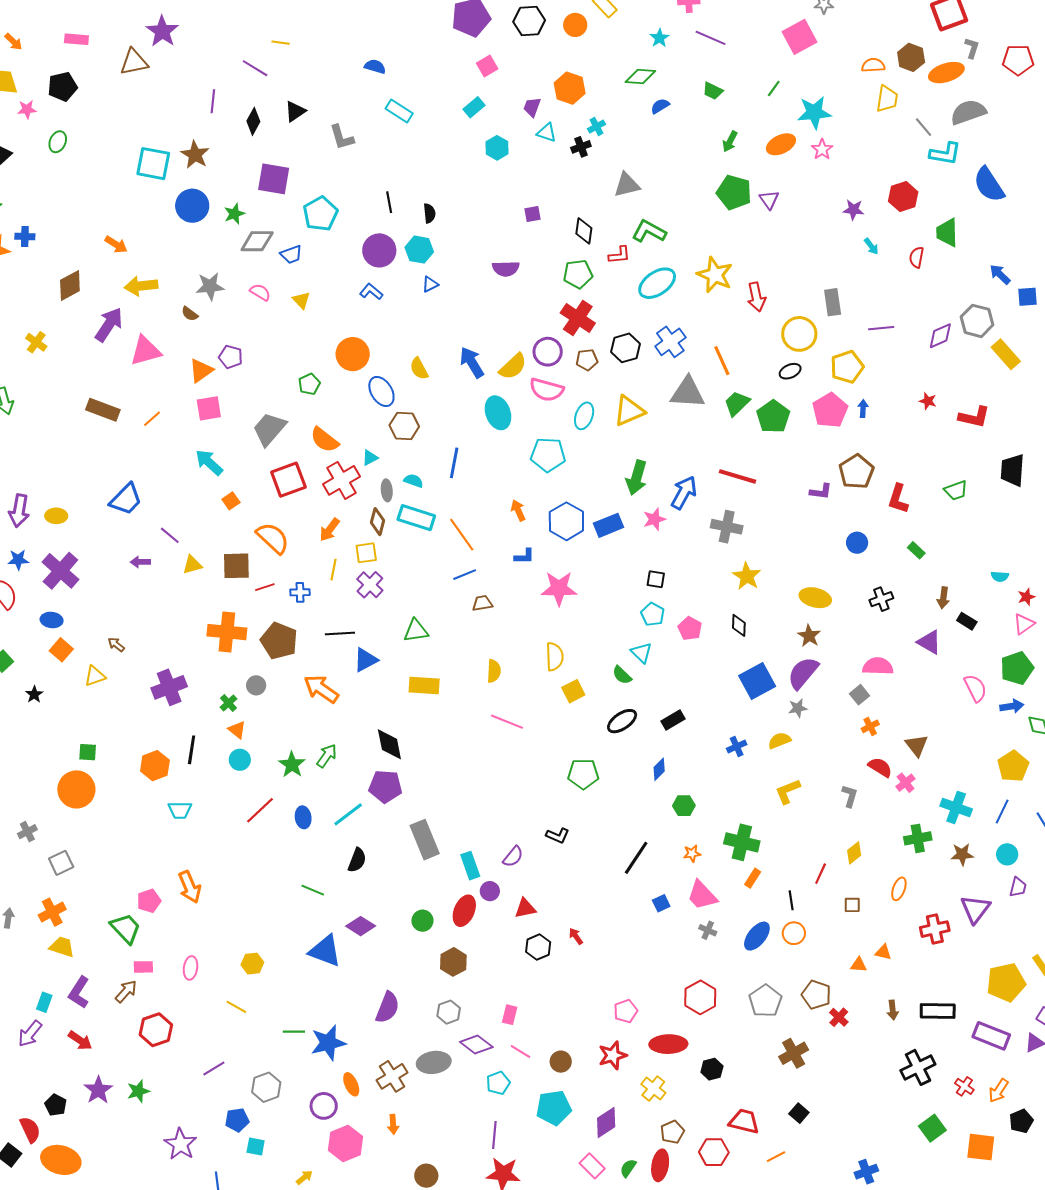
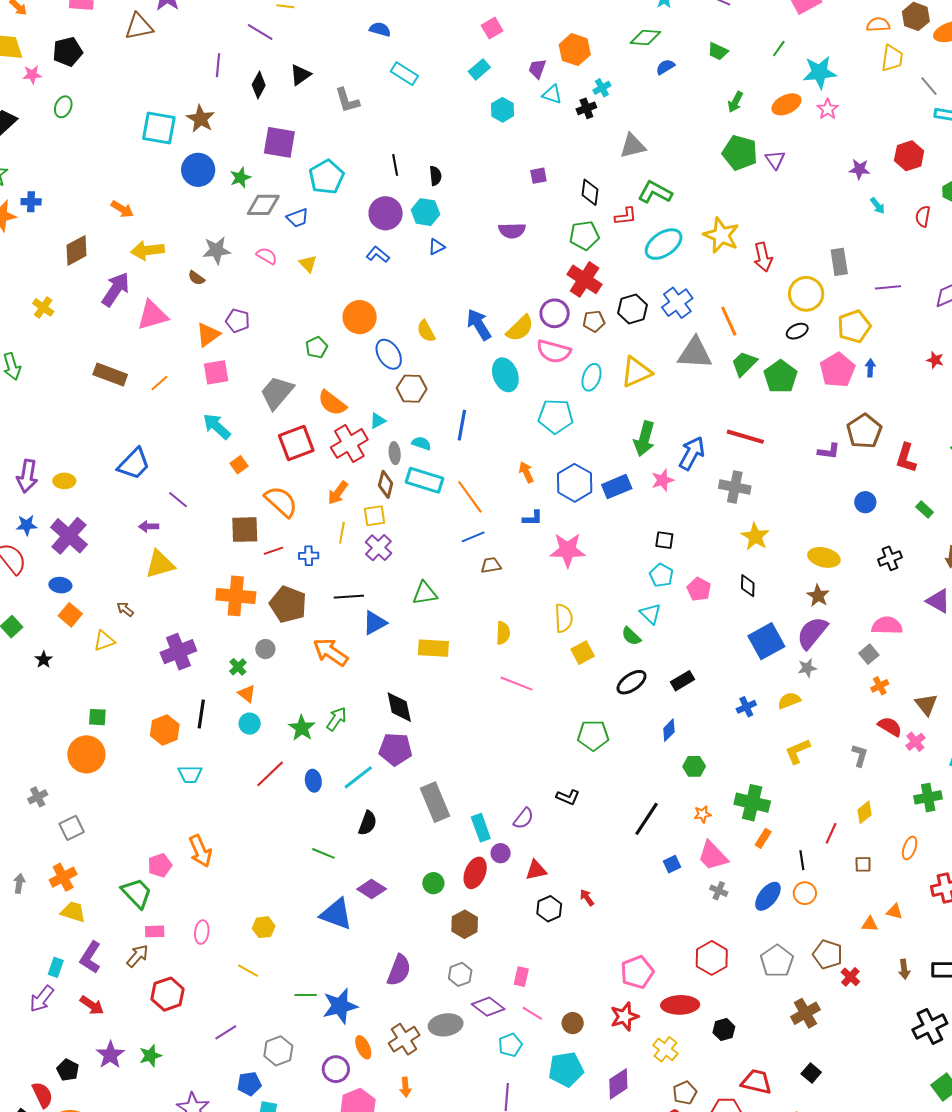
yellow triangle: (192, 565) -> (160, 564), moved, size x1.5
pink pentagon: (626, 1011) -> (637, 972), size x1.4

